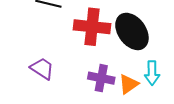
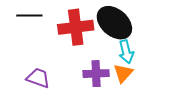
cyan arrow: (152, 73) -> (126, 52), moved

